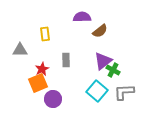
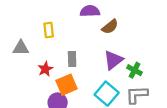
green cross: (113, 70) -> (134, 70), moved
orange square: (38, 83) -> (66, 85), moved

